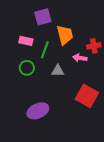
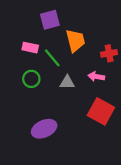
green line: (45, 50) -> (52, 58), turned -60
pink arrow: (80, 58) -> (96, 77), moved

